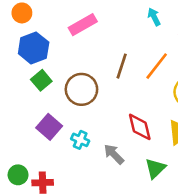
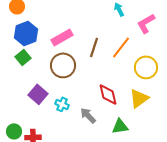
pink rectangle: (83, 25) -> (62, 37), moved
green square: (41, 80) -> (23, 57), moved
green triangle: (155, 168) -> (120, 126), turned 36

